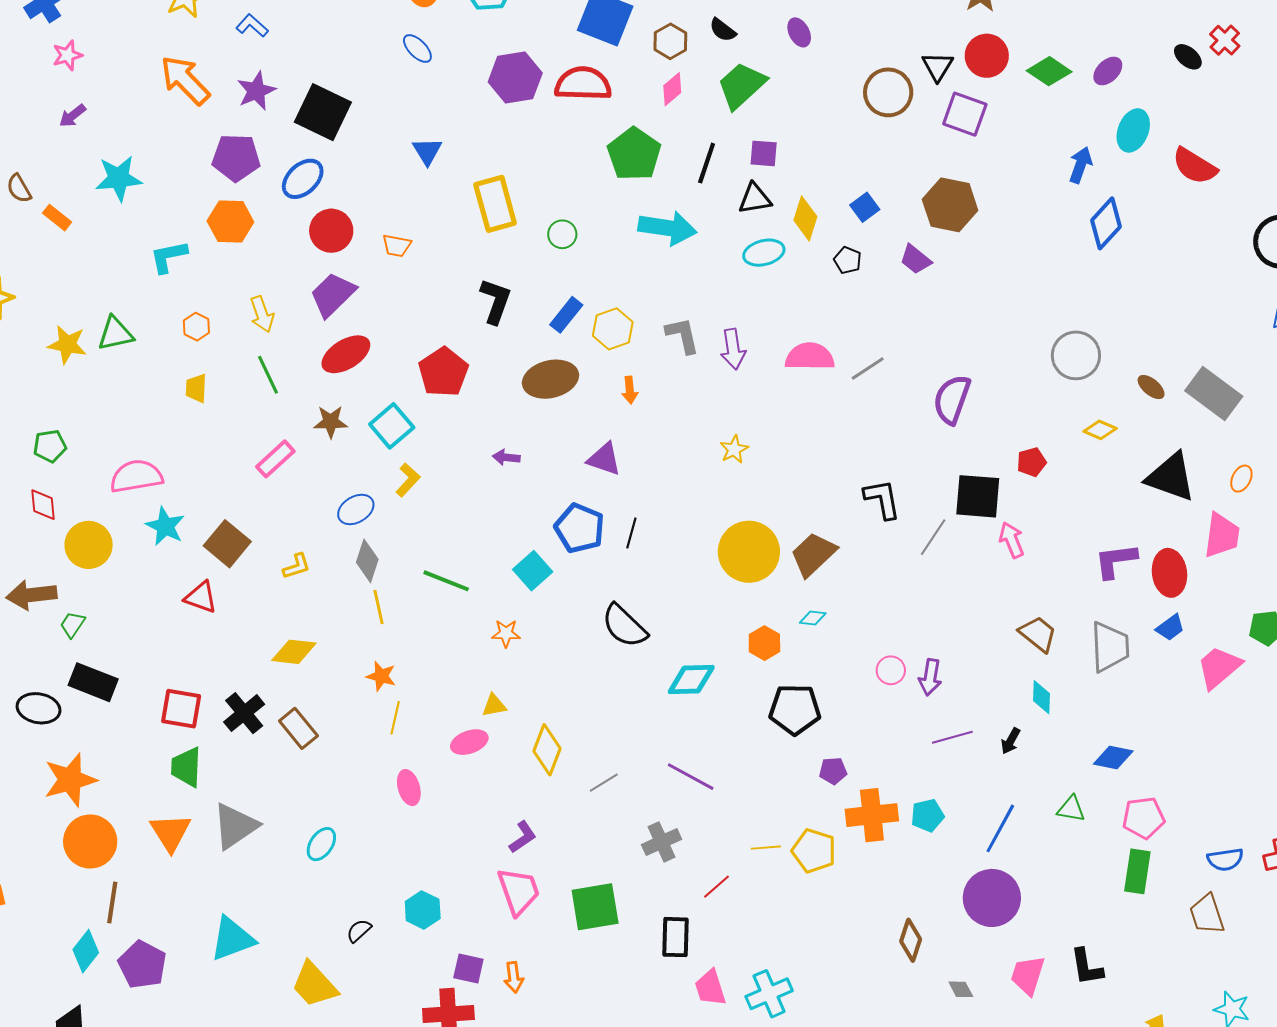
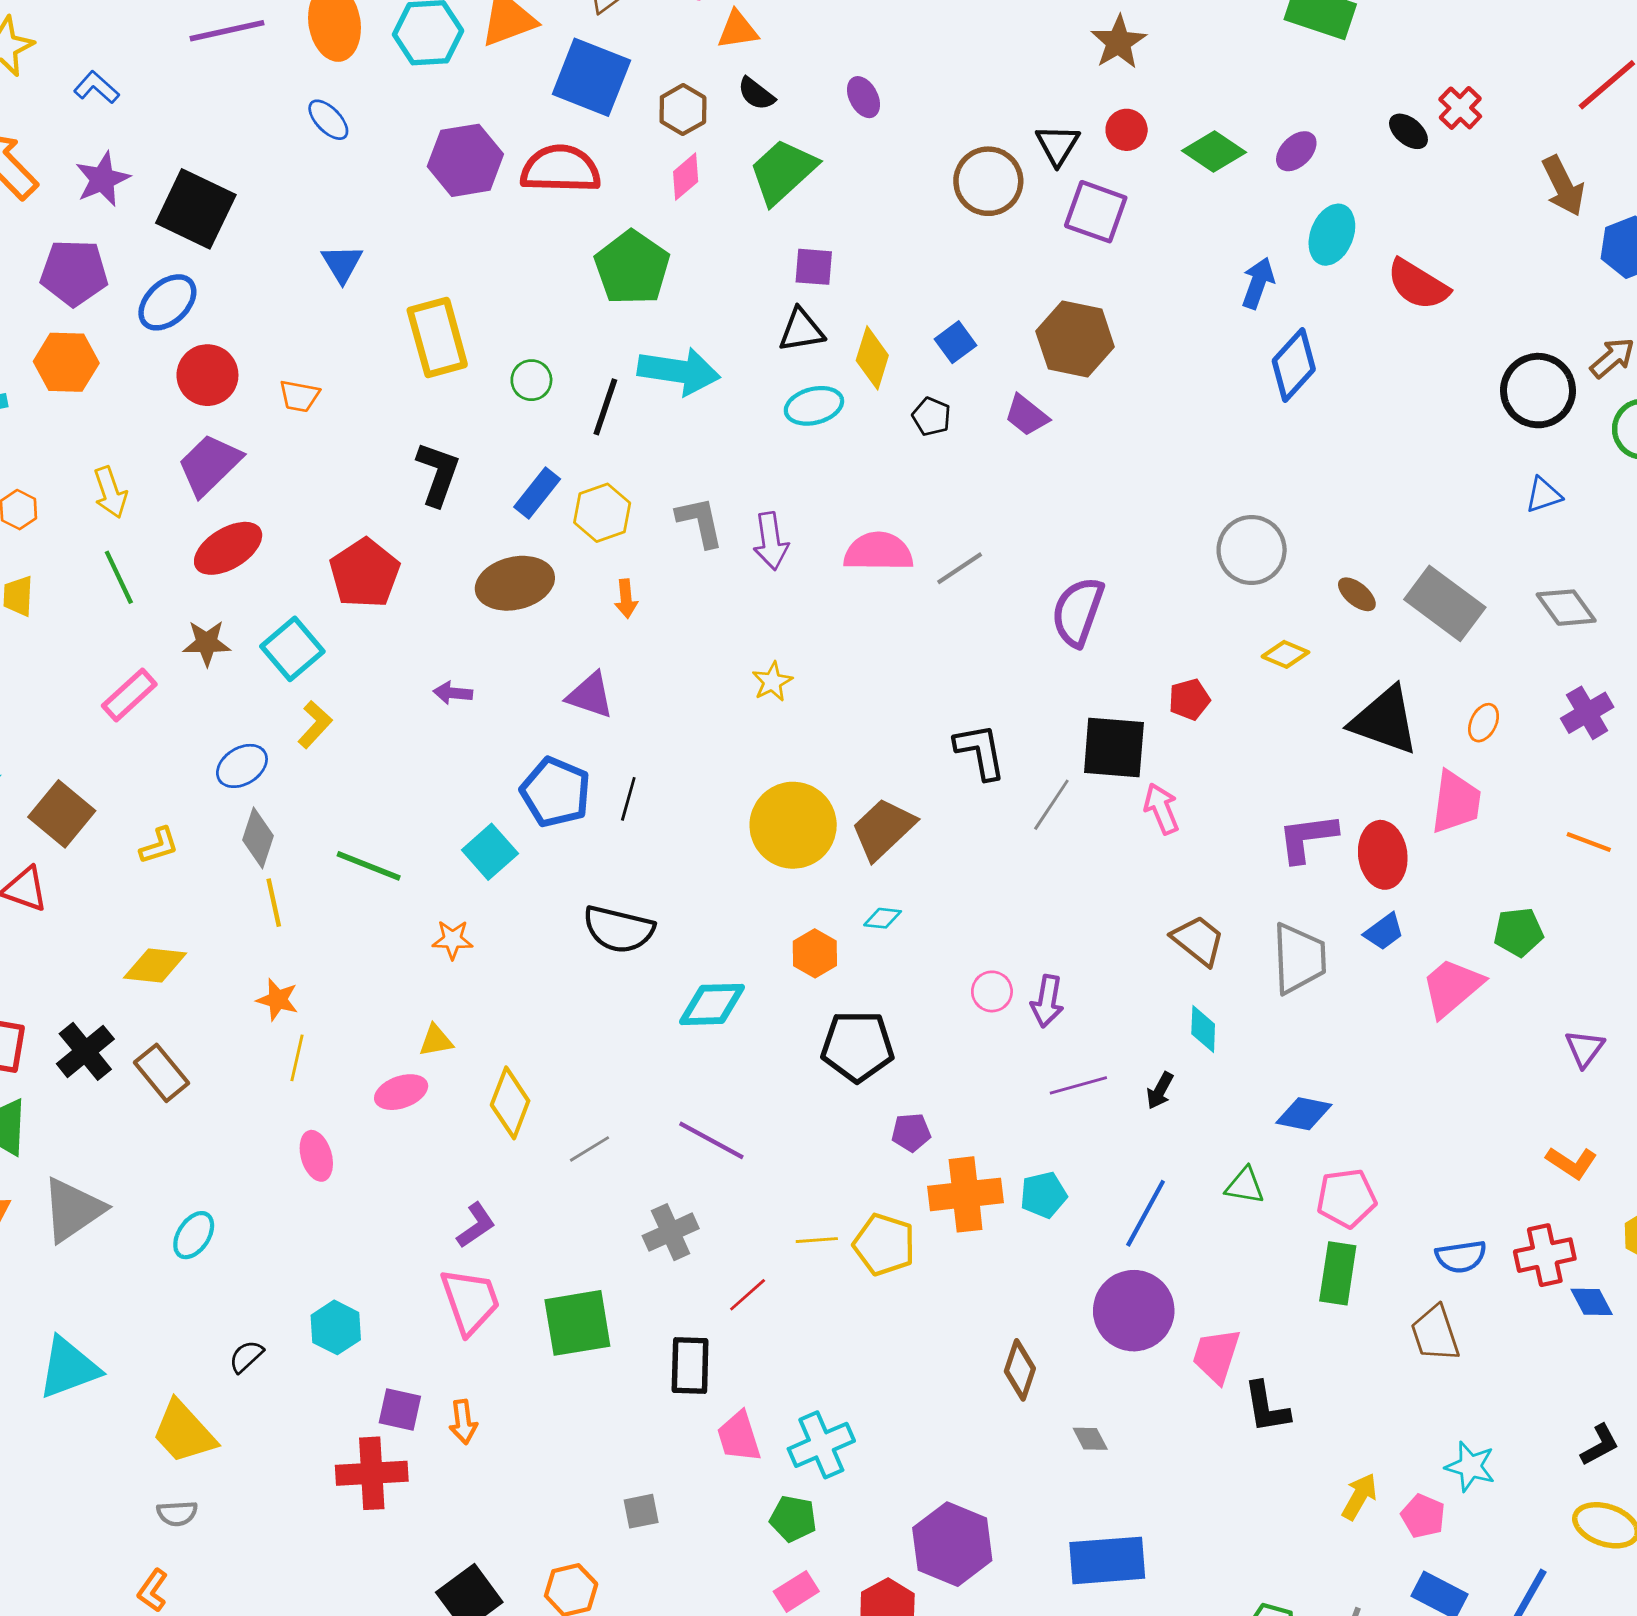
red circle: (987, 56) -> (1127, 130), size x0.7
black line: (707, 163) -> (605, 407), moved
black semicircle: (624, 626) -> (619, 929), turned -30
pink trapezoid: (1028, 975) -> (1216, 1356), moved

